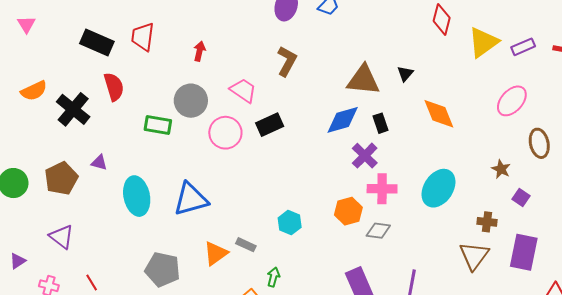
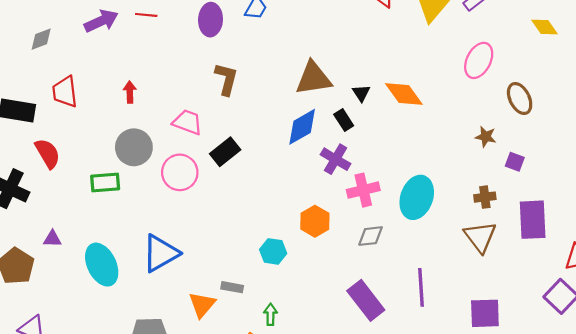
black triangle: (405, 74) -> (361, 93), moved
cyan ellipse: (439, 188) -> (417, 197), moved
orange hexagon: (348, 211) -> (315, 221), moved

